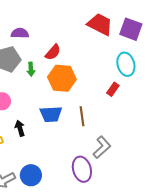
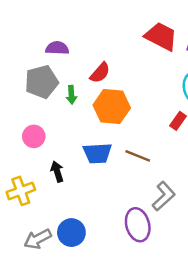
brown line: (82, 116) -> (138, 156), turned -60

